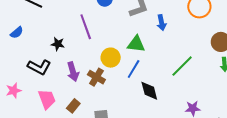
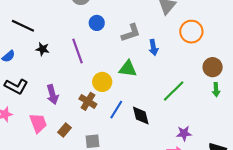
black star: (58, 44) -> (42, 49), moved
black L-shape: (39, 67) -> (16, 86), moved
blue line: (134, 69) -> (116, 110), moved
purple arrow: (73, 72) -> (52, 94), moved

